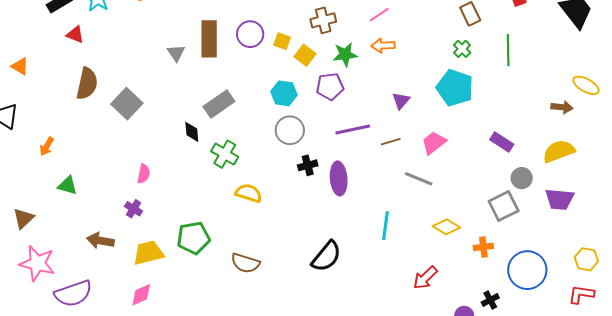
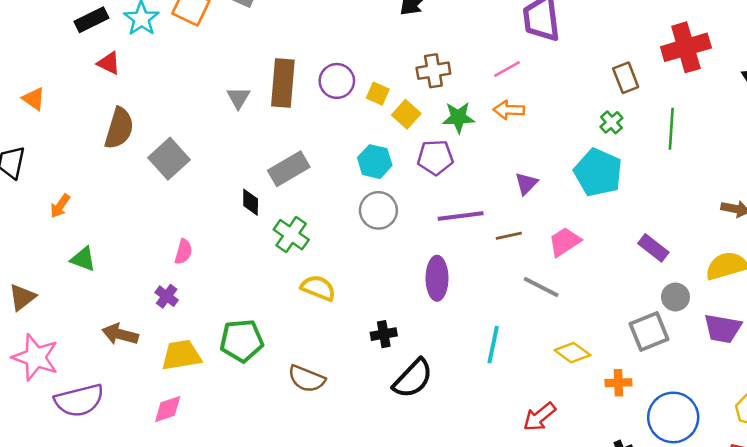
black cross: (308, 165) -> (384, 334), moved

